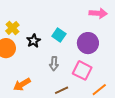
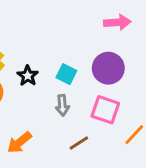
cyan square: (59, 35) -> (66, 74), moved

